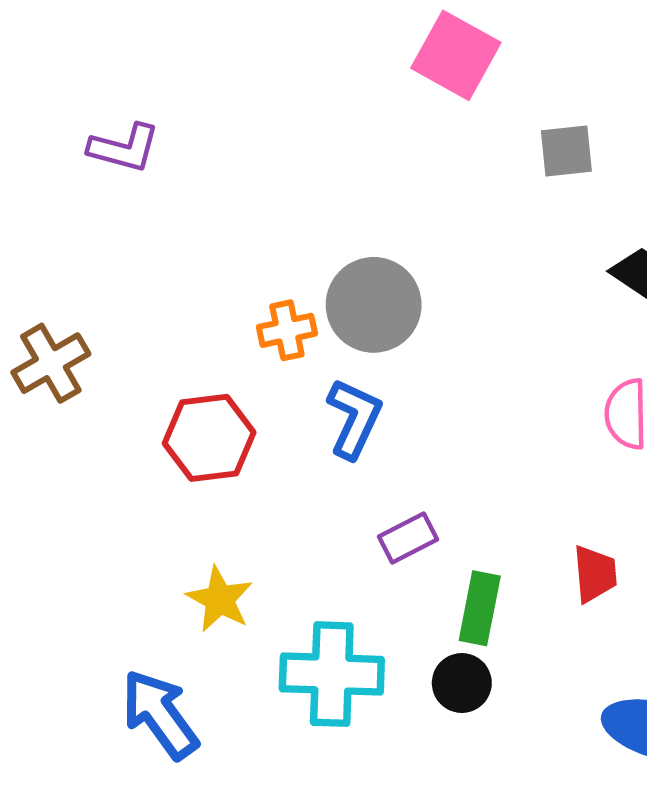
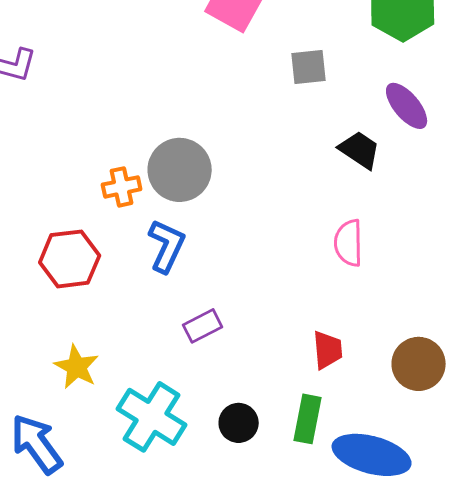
green rectangle: (480, 608) -> (308, 419), moved
cyan cross: (332, 674) -> (152, 417), turned 30

